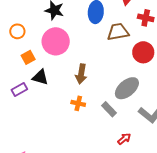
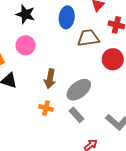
pink circle: (56, 41) -> (26, 45), size x0.7
gray ellipse: (127, 88) -> (79, 90), moved

